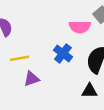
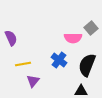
purple triangle: (32, 79) -> (33, 81), turned -32

